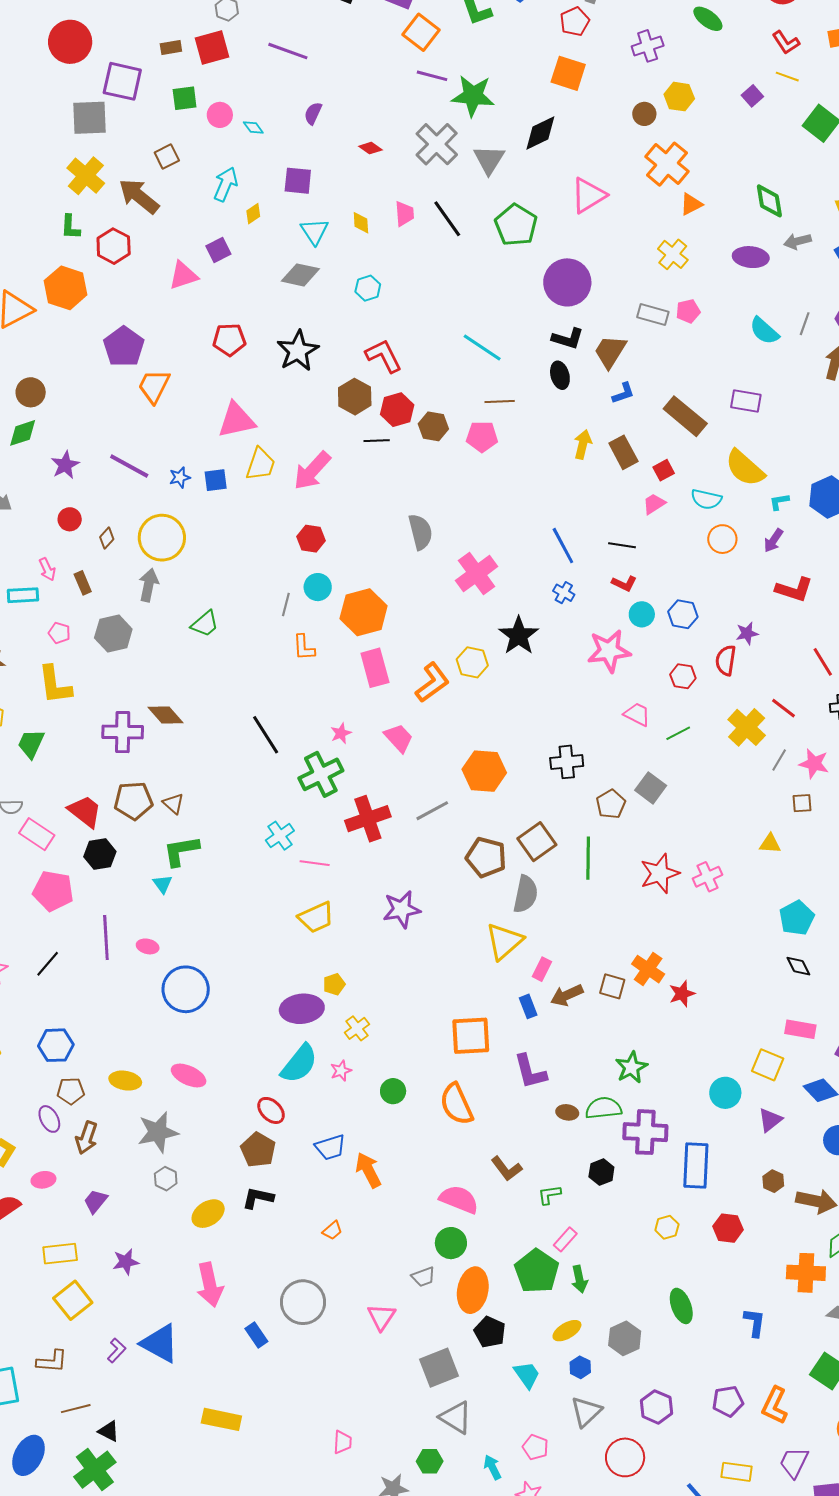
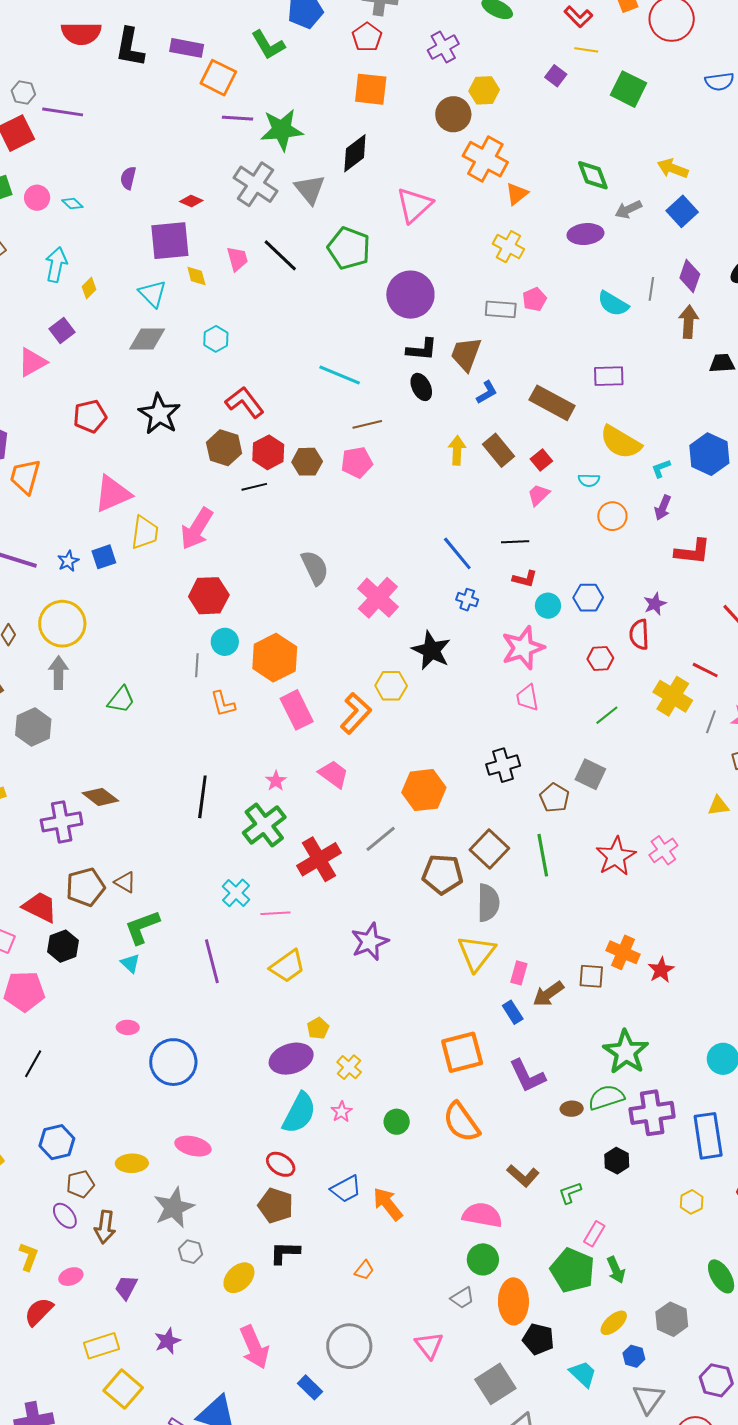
purple line: (288, 51) -> (63, 112), moved
brown circle: (644, 114) -> (453, 114), size x1.5
purple square: (298, 181) -> (170, 241), moved, size x1.4
cyan semicircle: (706, 499) -> (589, 480), size x0.7
red hexagon: (311, 539) -> (209, 596), size x1.4
pink trapezoid: (637, 714) -> (527, 698), moved, turned -116
black line: (266, 735) -> (202, 797), turned 51
purple line: (106, 937) -> (212, 961), moved
green star: (631, 1067) -> (626, 1052), size x1.4

